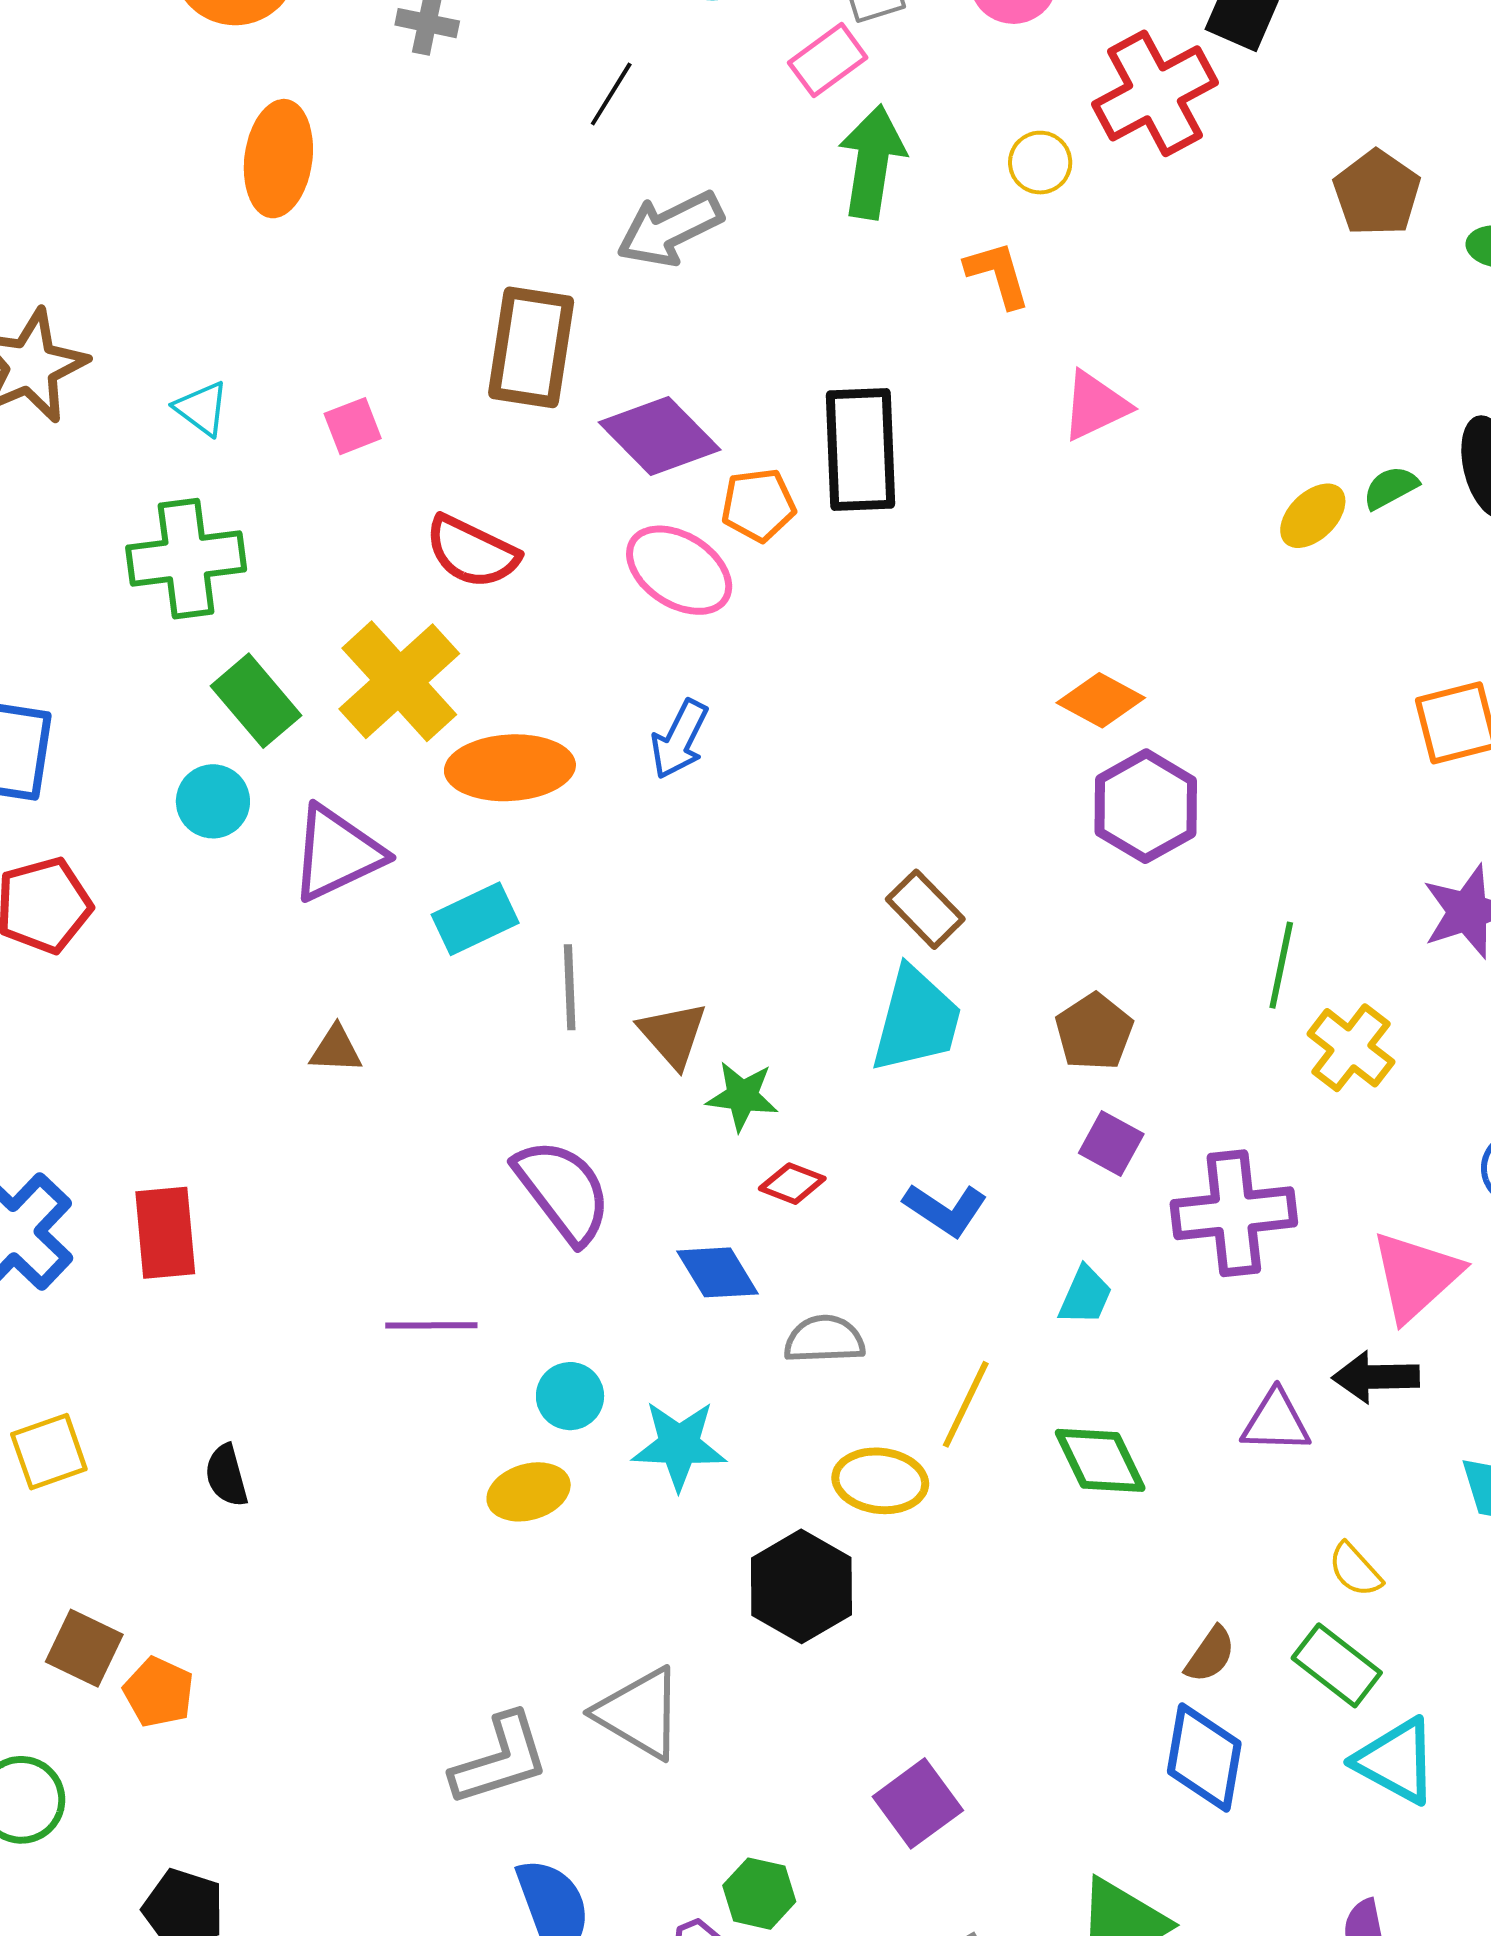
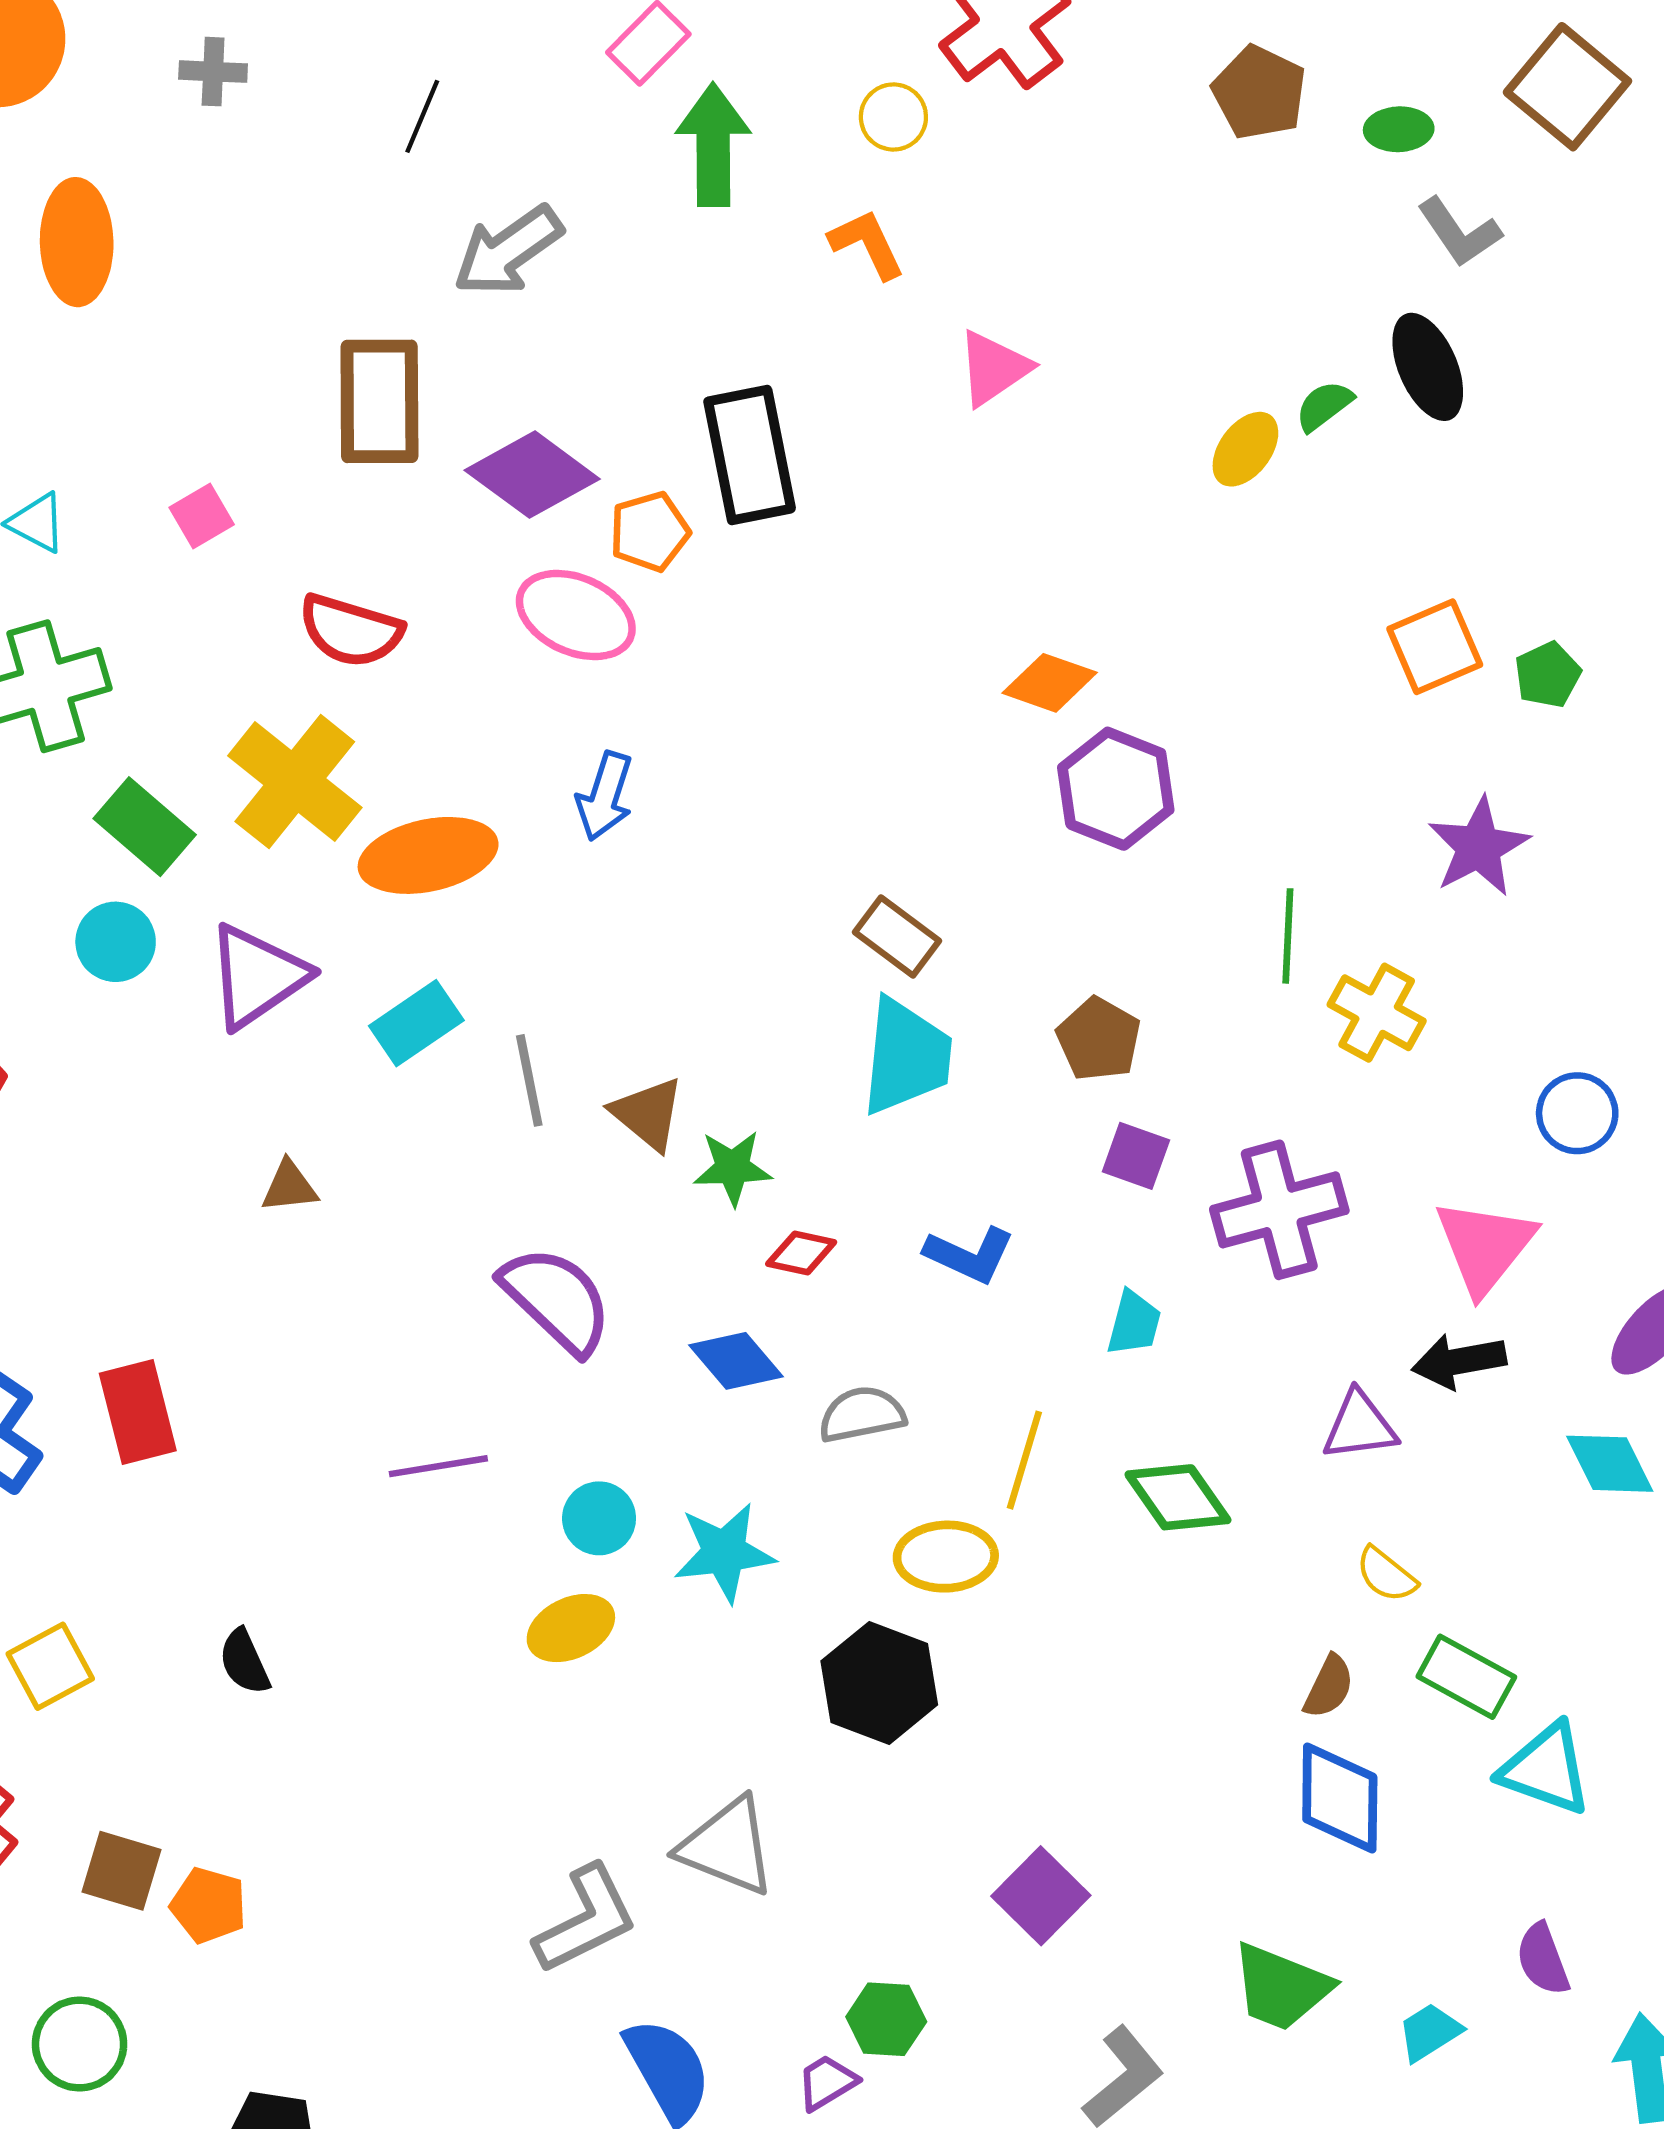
yellow semicircle: (1355, 1570) -> (1386, 1575), moved

